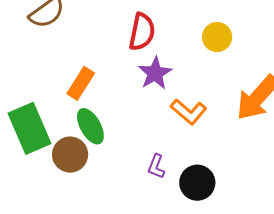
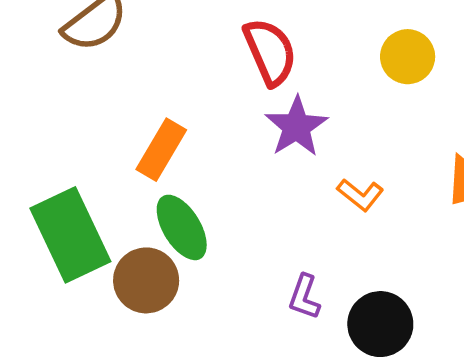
red semicircle: (142, 32) -> (270, 52), turned -33
orange L-shape: (189, 112) -> (360, 195), size x0.7

